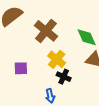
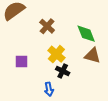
brown cross: (46, 31) -> (47, 26), size x0.7

